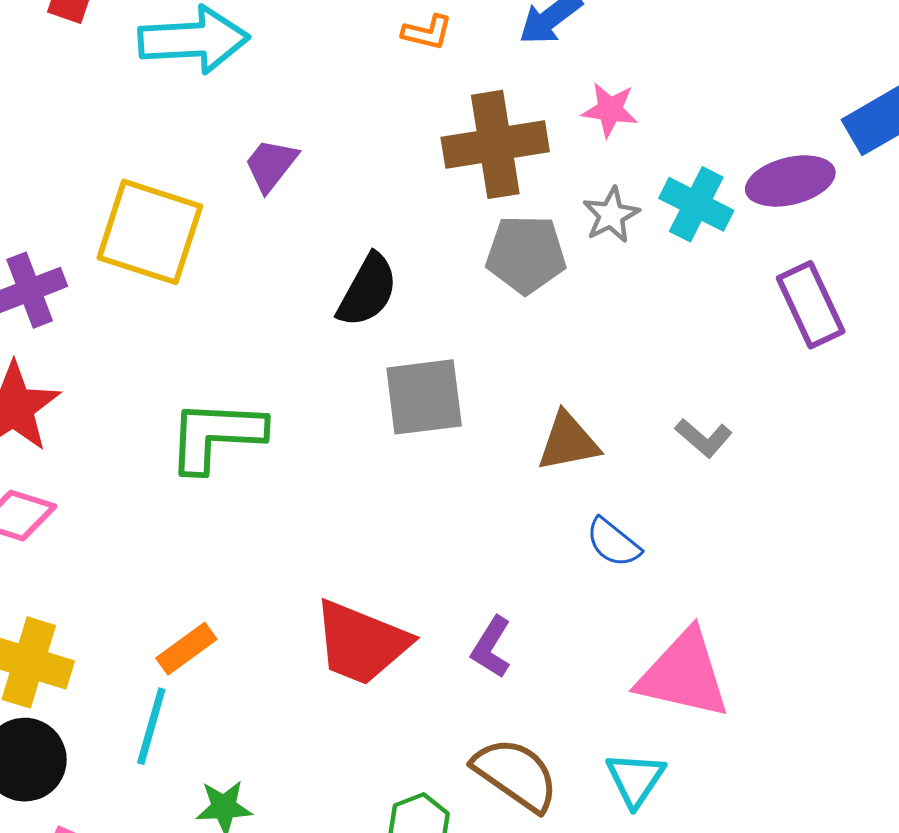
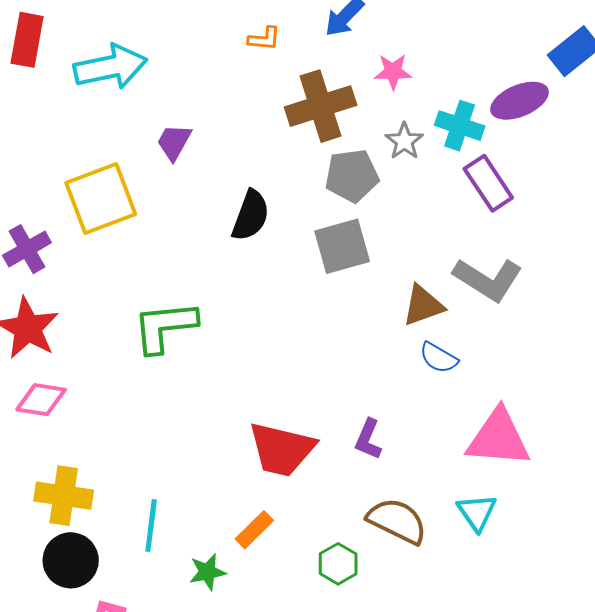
yellow square: (150, 232) -> (101, 199), turned -30
purple rectangle: (811, 305) -> (488, 183), moved
gray square: (424, 397) -> (342, 246), moved
gray L-shape: (704, 438) -> (488, 279), size x1.8
brown triangle: (568, 442) -> (423, 305), moved
orange rectangle: (186, 649) -> (254, 530), moved

